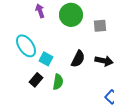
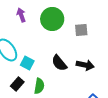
black semicircle: (78, 59) -> (59, 63), turned 114

